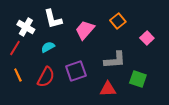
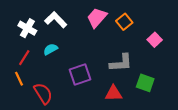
white L-shape: (53, 19) -> (56, 20), turned 150
pink trapezoid: (85, 30) -> (97, 18), moved
red line: (15, 48) -> (24, 58), moved
red semicircle: (46, 77) -> (43, 93), moved, turned -60

